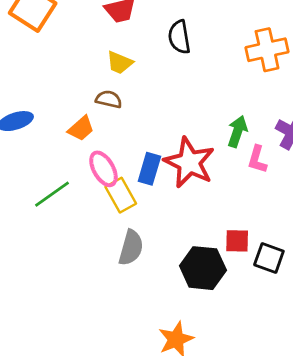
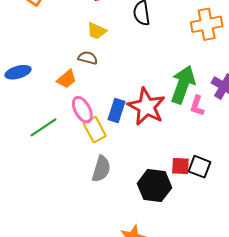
green arrow: (237, 131) -> (183, 85), size x1.6
black square: (269, 258) -> (200, 167), moved

